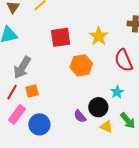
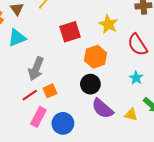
red line: (12, 92) -> (30, 95), turned 35
black circle: (98, 107) -> (90, 84), moved
purple semicircle: (80, 116) -> (102, 109), size x1.6

